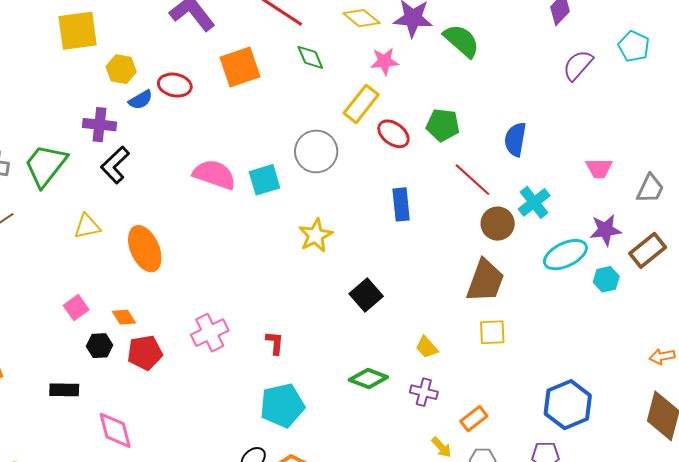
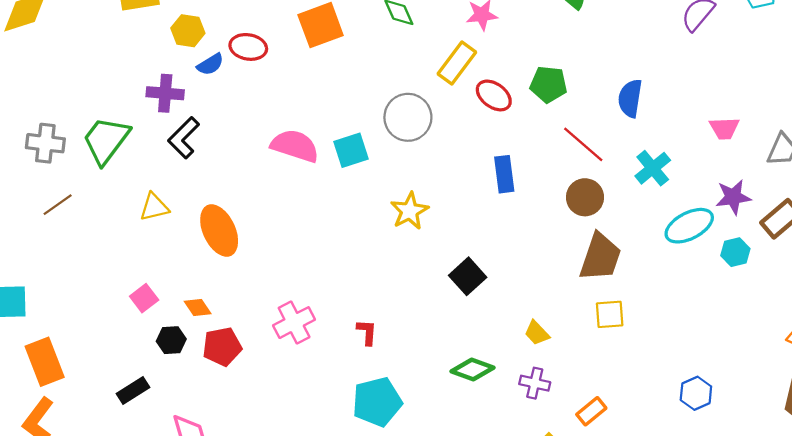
brown circle: (498, 224) -> (585, 197), moved
black rectangle: (64, 390) -> (133, 390), turned -32
blue hexagon: (568, 405) -> (696, 393), size x0.6

